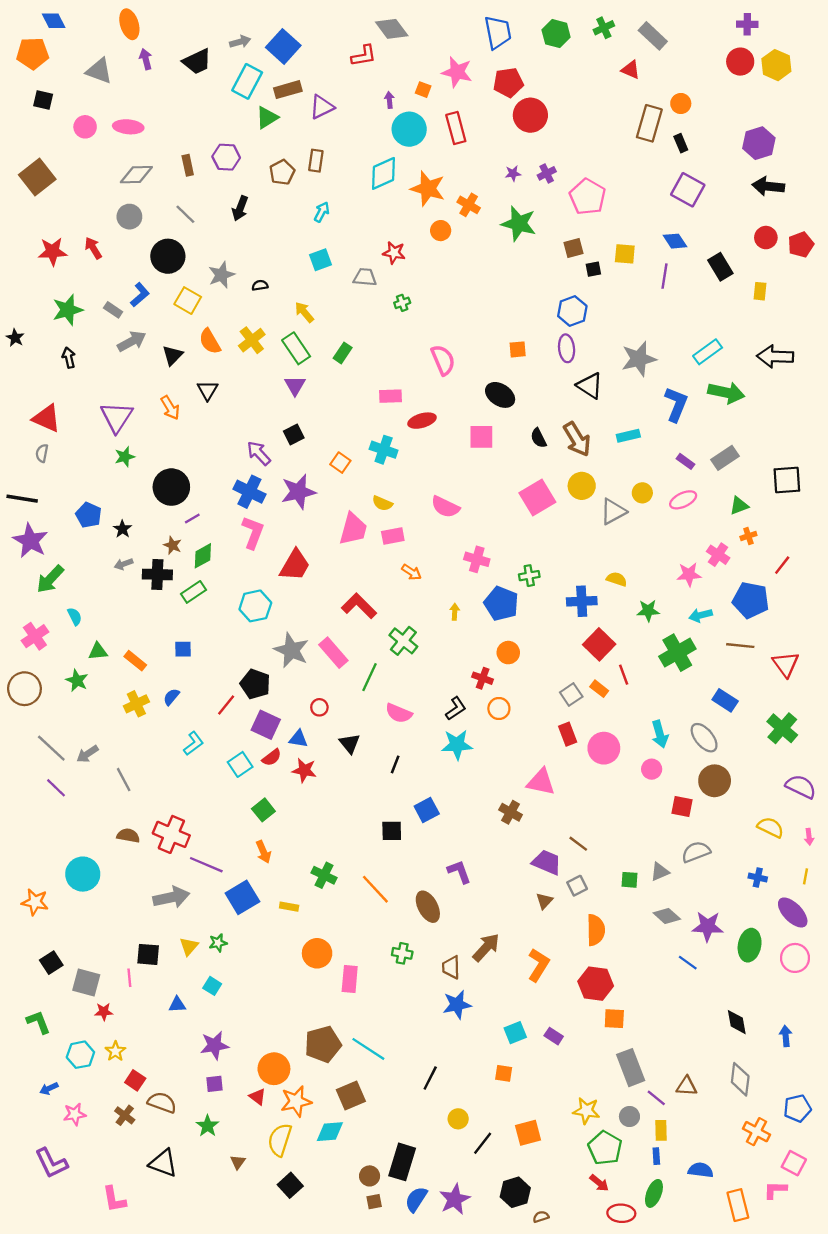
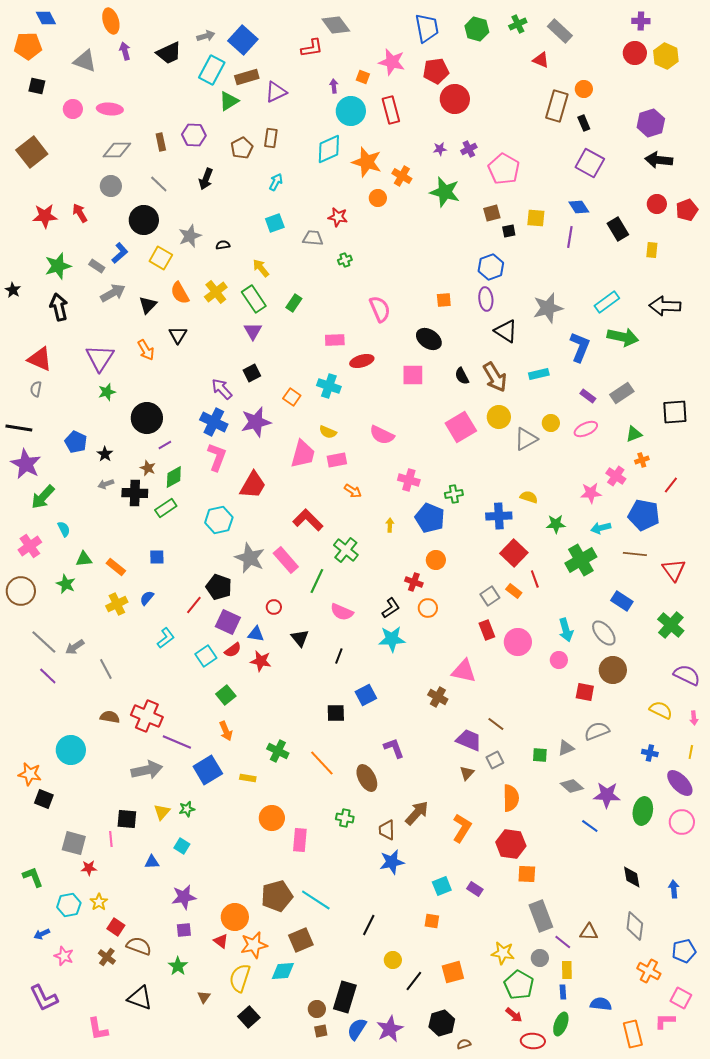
black arrow: (69, 358) -> (59, 307), size x1.5
black square: (51, 963) -> (44, 799), moved, turned -36
pink star: (75, 1114) -> (64, 956), turned 30

